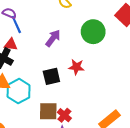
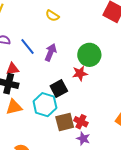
blue line: (16, 24) -> (28, 47), moved
green circle: (93, 32) -> (89, 55), moved
cyan hexagon: (19, 91) -> (45, 105), moved

